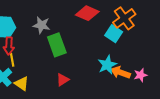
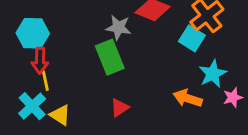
gray star: (41, 25) -> (118, 27), moved
cyan star: (107, 65) -> (213, 74), moved
orange arrow: (120, 72) -> (188, 98), moved

